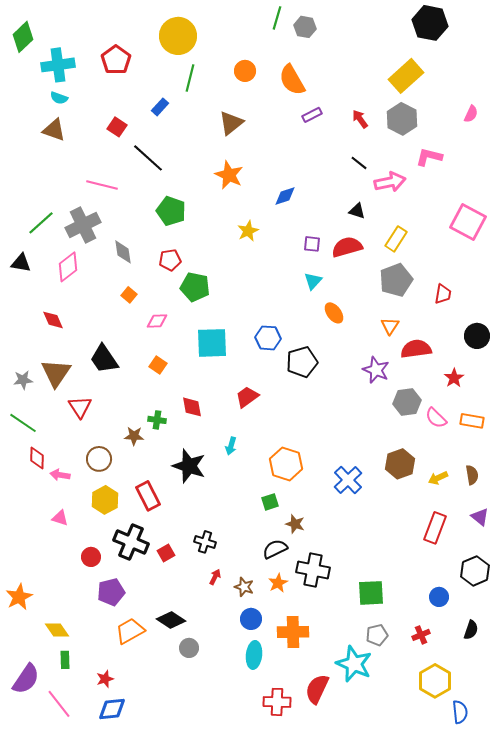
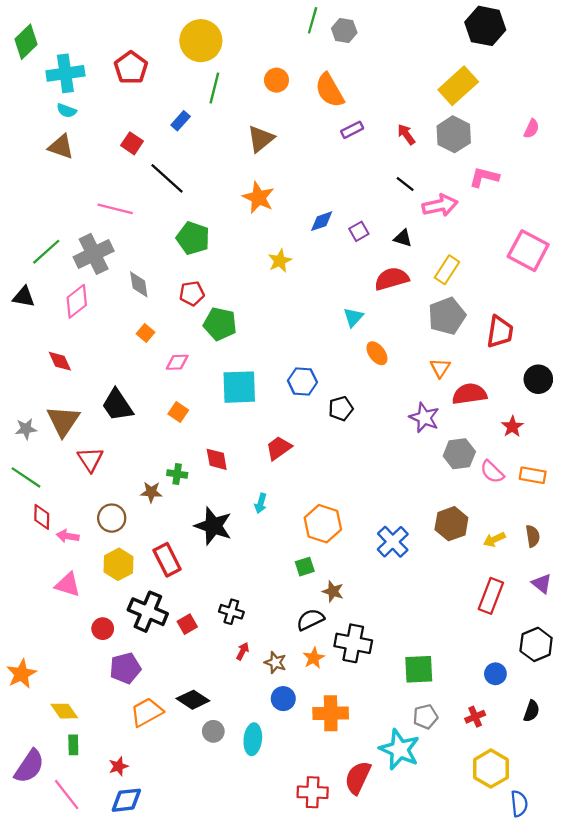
purple square: (312, 244) -> (359, 231), moved, turned -36
red trapezoid: (443, 294) -> (500, 332), size x1.4
black pentagon: (302, 362) -> (341, 409), size x0.7
pink triangle: (60, 518) -> (68, 585), size x1.4
cyan ellipse: (254, 655) -> (253, 739), moved

